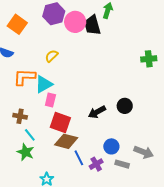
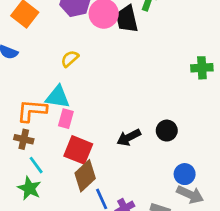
orange L-shape: (24, 77) -> (32, 111), moved
cyan triangle: (44, 84) -> (58, 97), turned 36
brown diamond: (66, 141) -> (85, 176), turned -60
blue circle: (111, 146) -> (185, 174), moved

